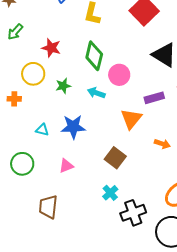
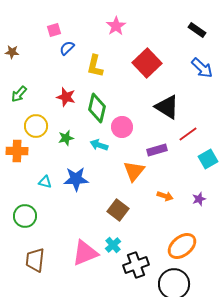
green arrow: (15, 32) -> (19, 94), moved
red star: (51, 48) -> (66, 97), moved
orange cross: (14, 99) -> (17, 151), size x1.5
pink triangle: (66, 166) -> (85, 253), moved, size x1.8
brown trapezoid: (48, 207) -> (35, 260), moved

